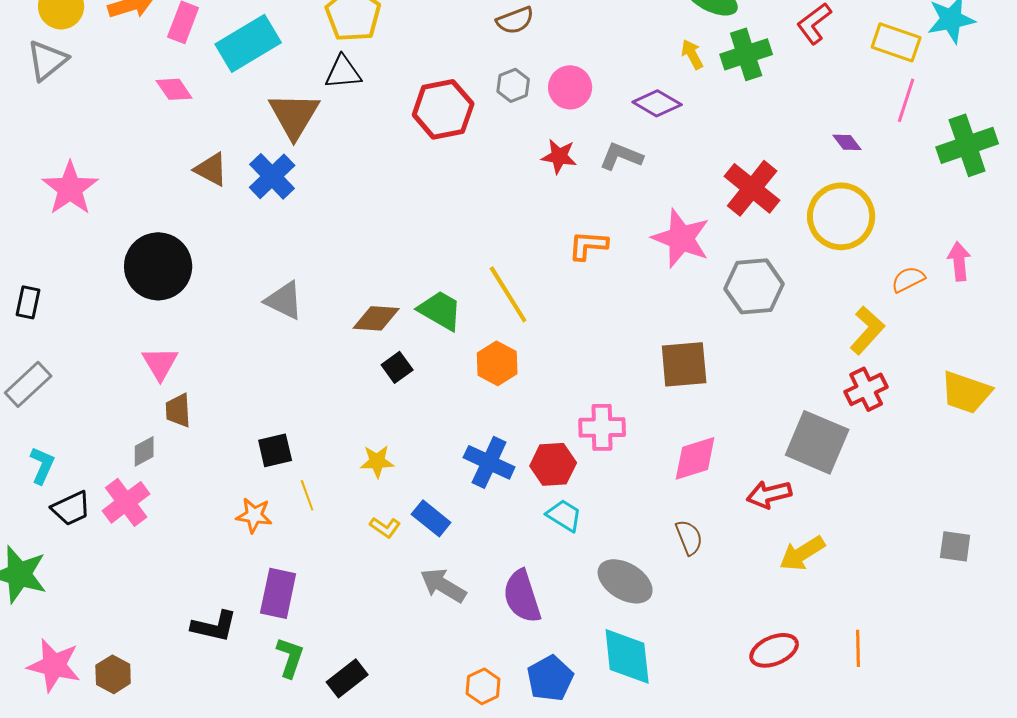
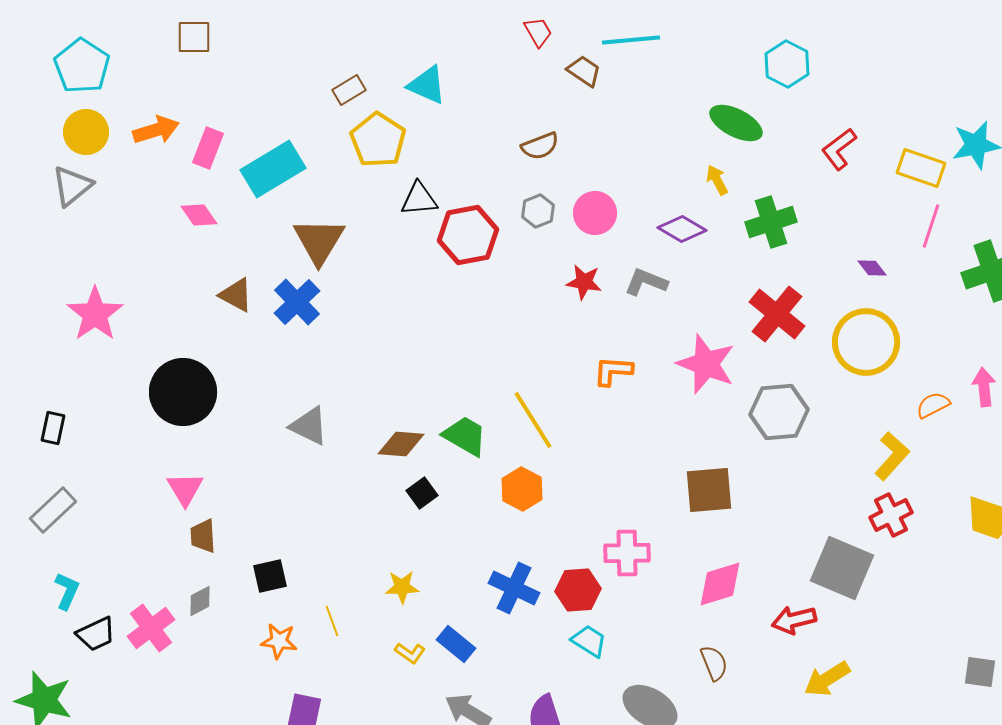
green cross: (746, 54) -> (771, 222), moved
black triangle: (343, 72) -> (419, 199), moved
black square: (275, 450) -> (270, 576), moved
gray diamond: (144, 451) -> (200, 601), moved

